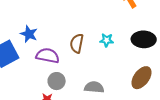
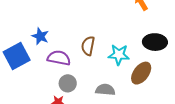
cyan star: (107, 40) -> (119, 55), moved, size x1.5
brown ellipse: (142, 78) -> (141, 73), moved

